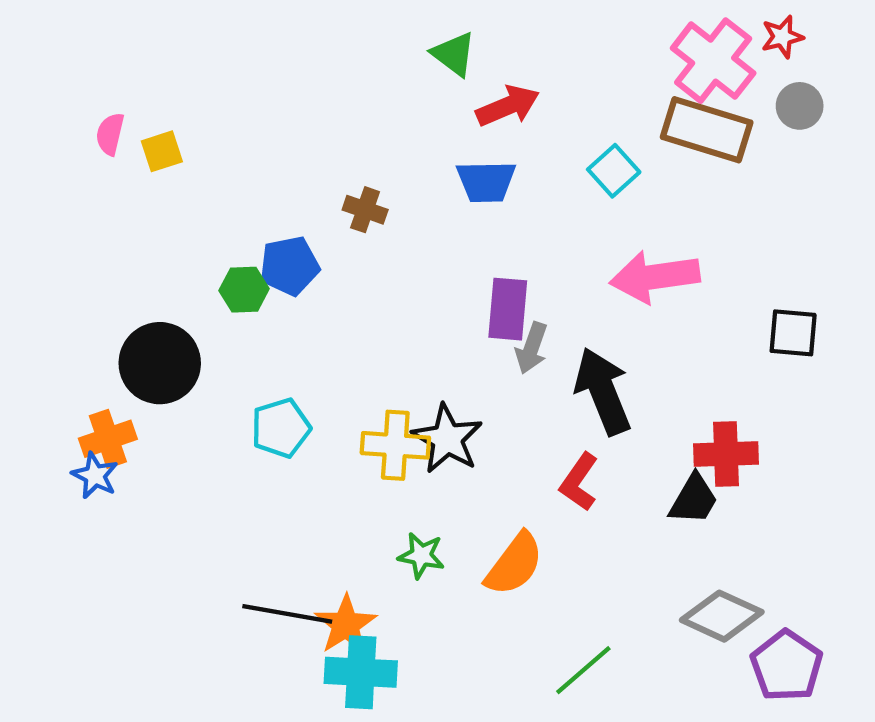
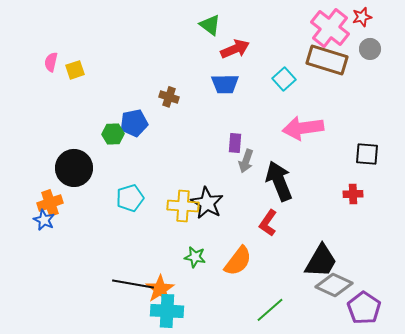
purple rectangle: (508, 309) -> (235, 143), size x0.7
red cross: (726, 454) -> (353, 194), moved, size x0.7
black trapezoid: (694, 499) -> (321, 261), moved, size x1.4

